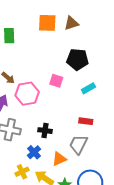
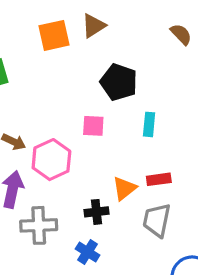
black pentagon: (77, 59) -> (119, 82), turned 30
cyan rectangle: (88, 88) -> (149, 124), turned -40
orange triangle: (59, 159) -> (124, 188), moved

